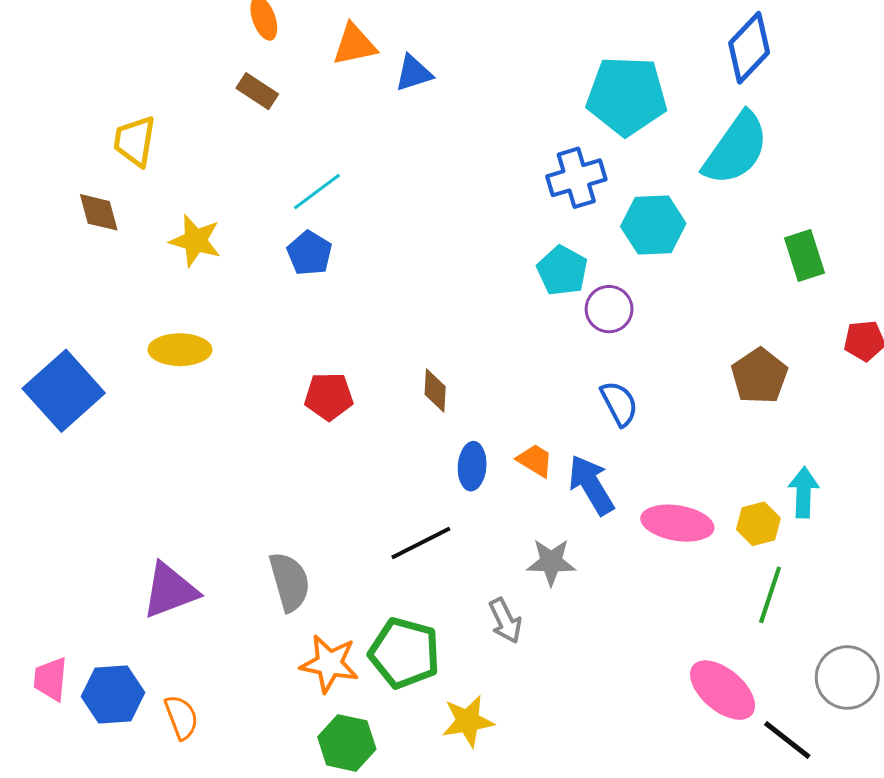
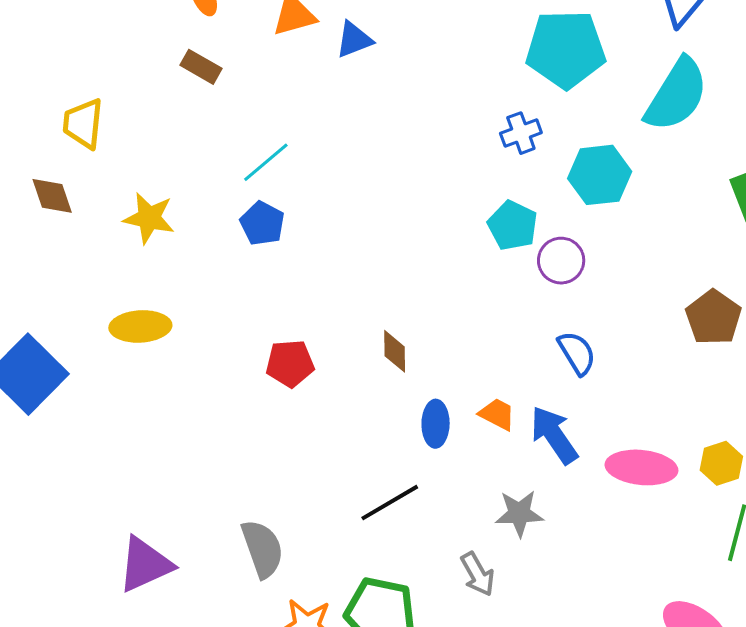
blue cross: (576, 178) -> (521, 133), size x0.7

